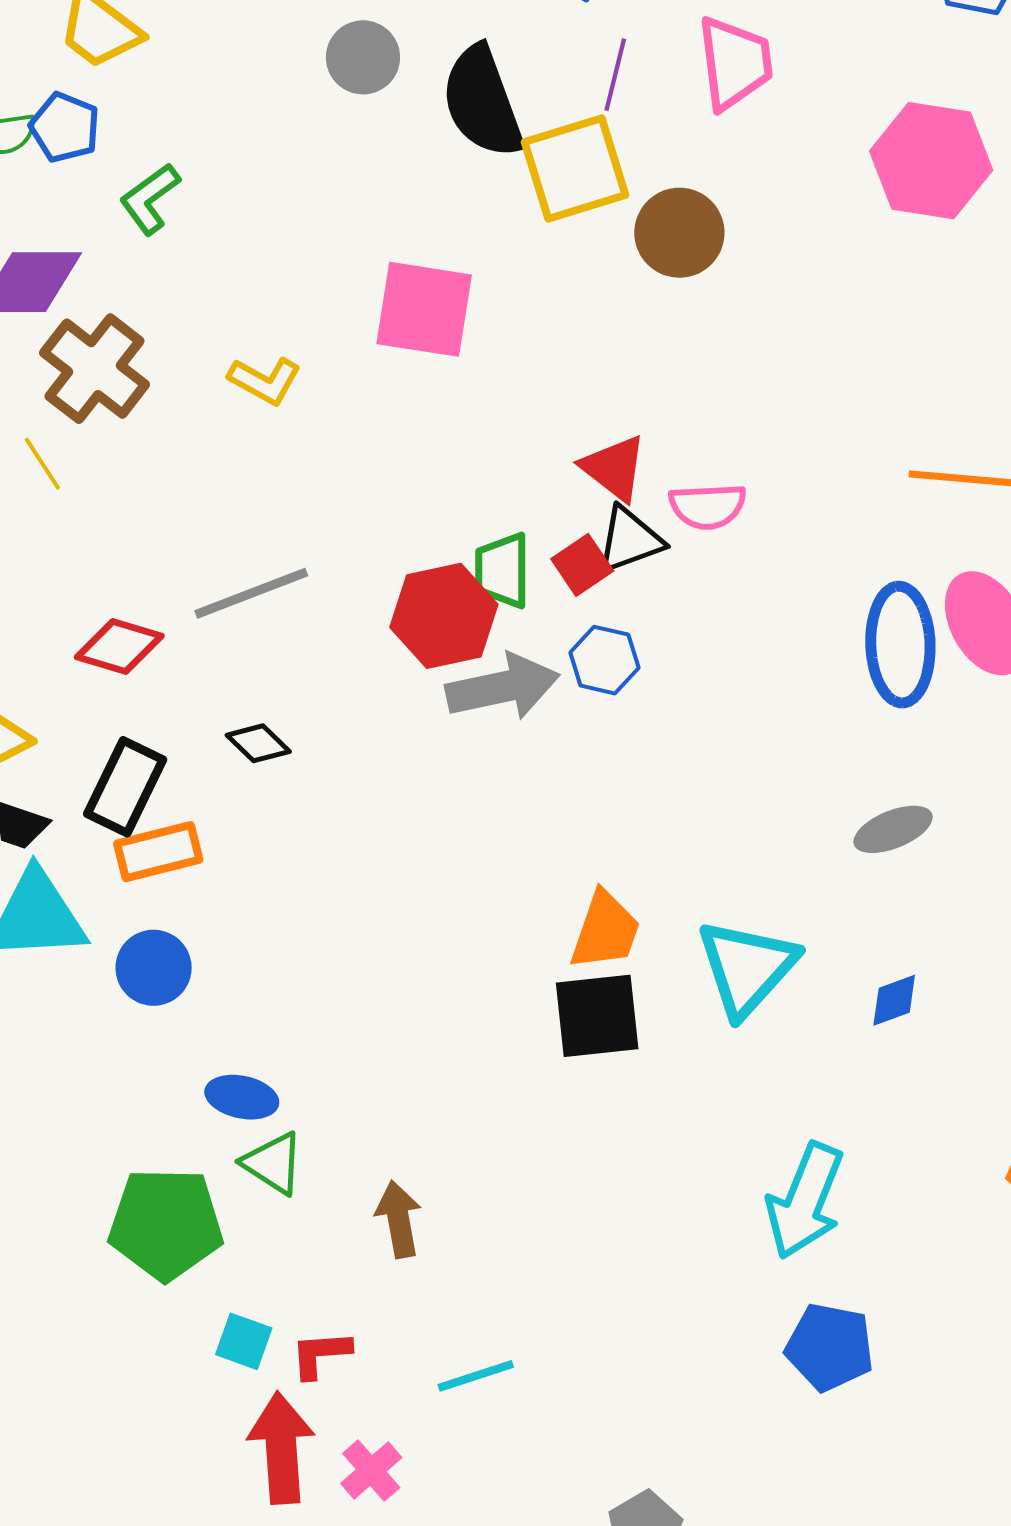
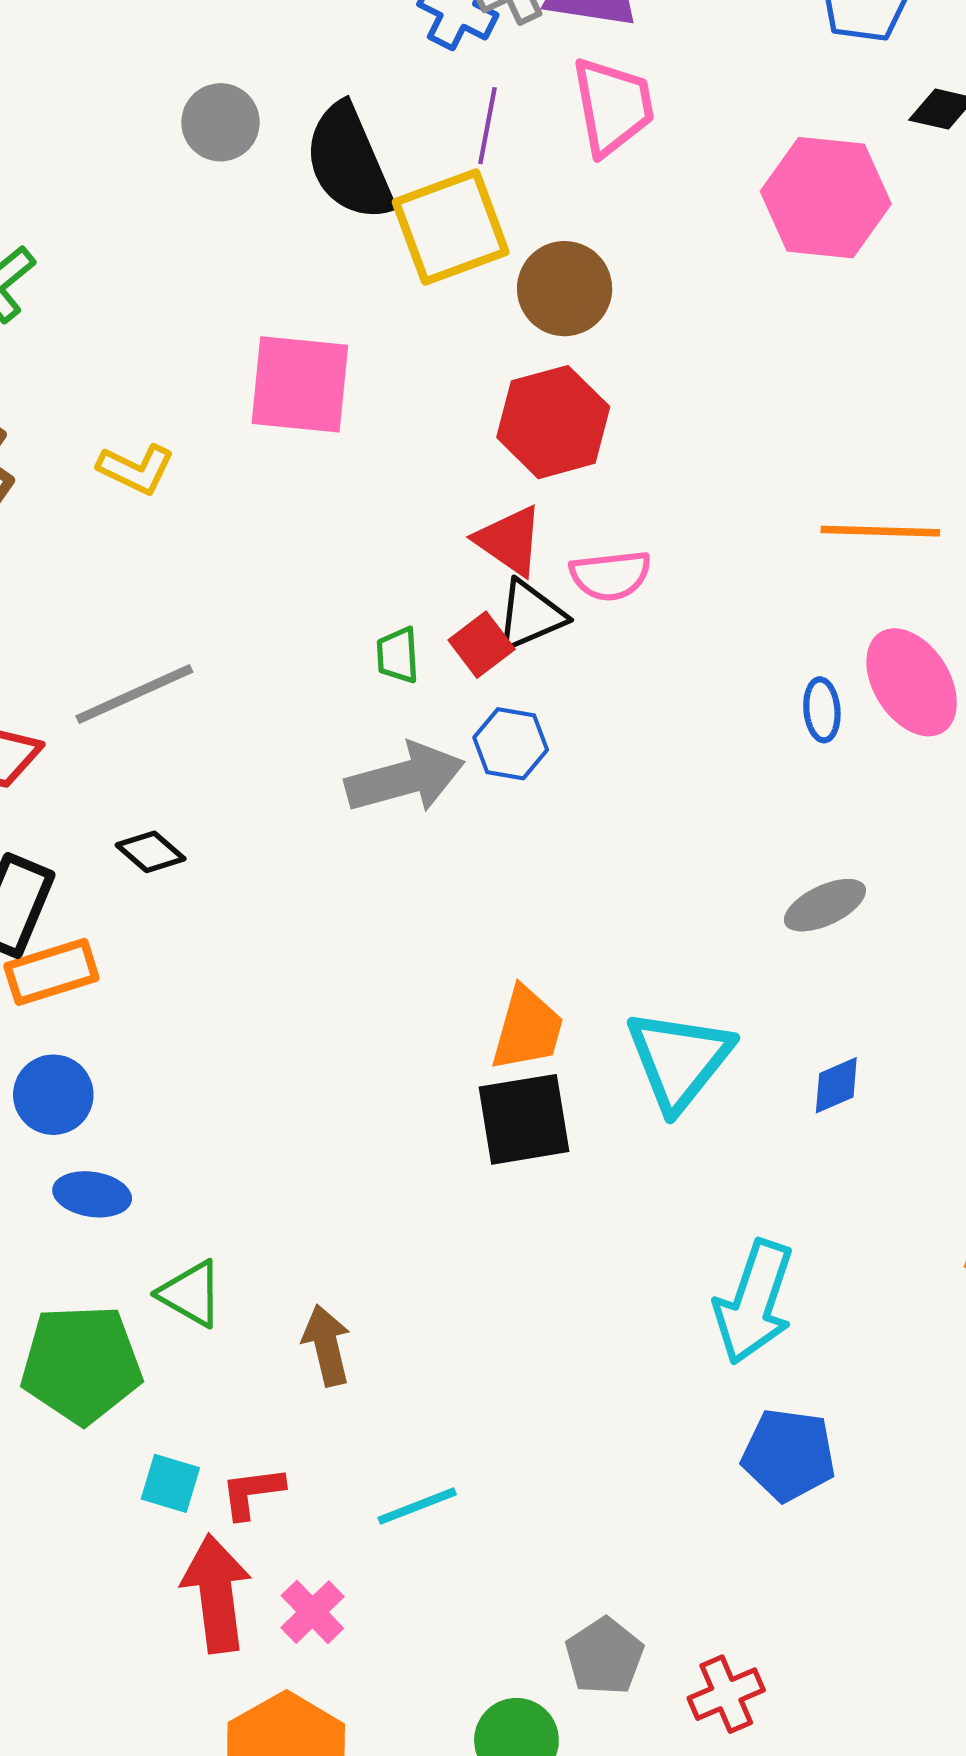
green trapezoid: (502, 570) -> (398, 655), size x0.7
red hexagon: (444, 616) -> (553, 422), moved
blue ellipse: (900, 645) -> (822, 710), size x0.5
blue ellipse: (242, 1097) -> (92, 1194), moved

